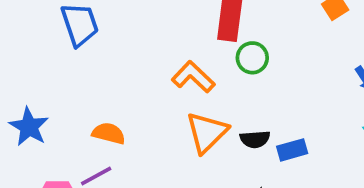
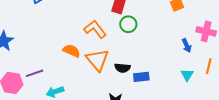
orange triangle: (207, 132) -> (97, 60), turned -35
orange semicircle: (109, 133) -> (72, 51), moved

